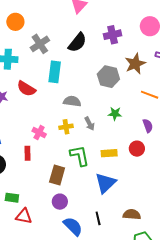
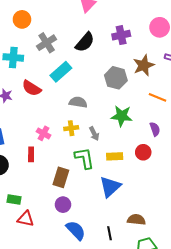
cyan rectangle: (55, 72) -> (61, 72), turned 40
green star: (115, 114) -> (122, 116), size x1.5
gray arrow: (90, 124) -> (94, 134), moved
black line: (98, 218) -> (109, 233), moved

